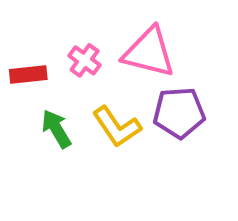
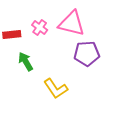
yellow L-shape: (117, 127) -> (56, 89), moved

